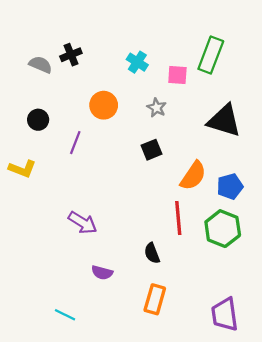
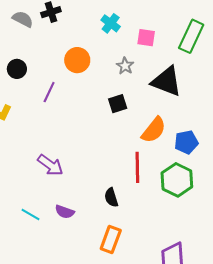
green rectangle: (211, 55) -> (191, 36), moved
black triangle: (224, 121) -> (167, 81), moved
cyan line: (65, 315) -> (31, 215), moved

